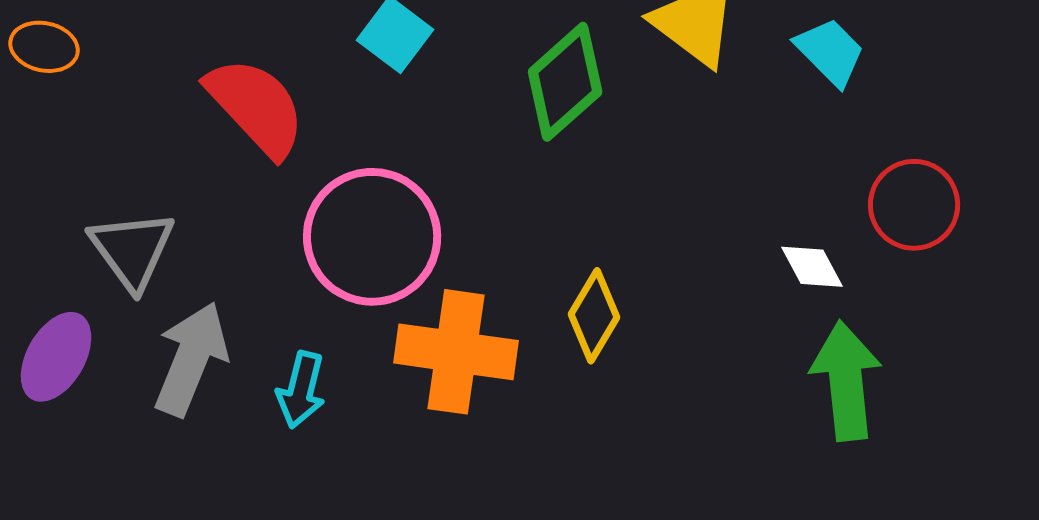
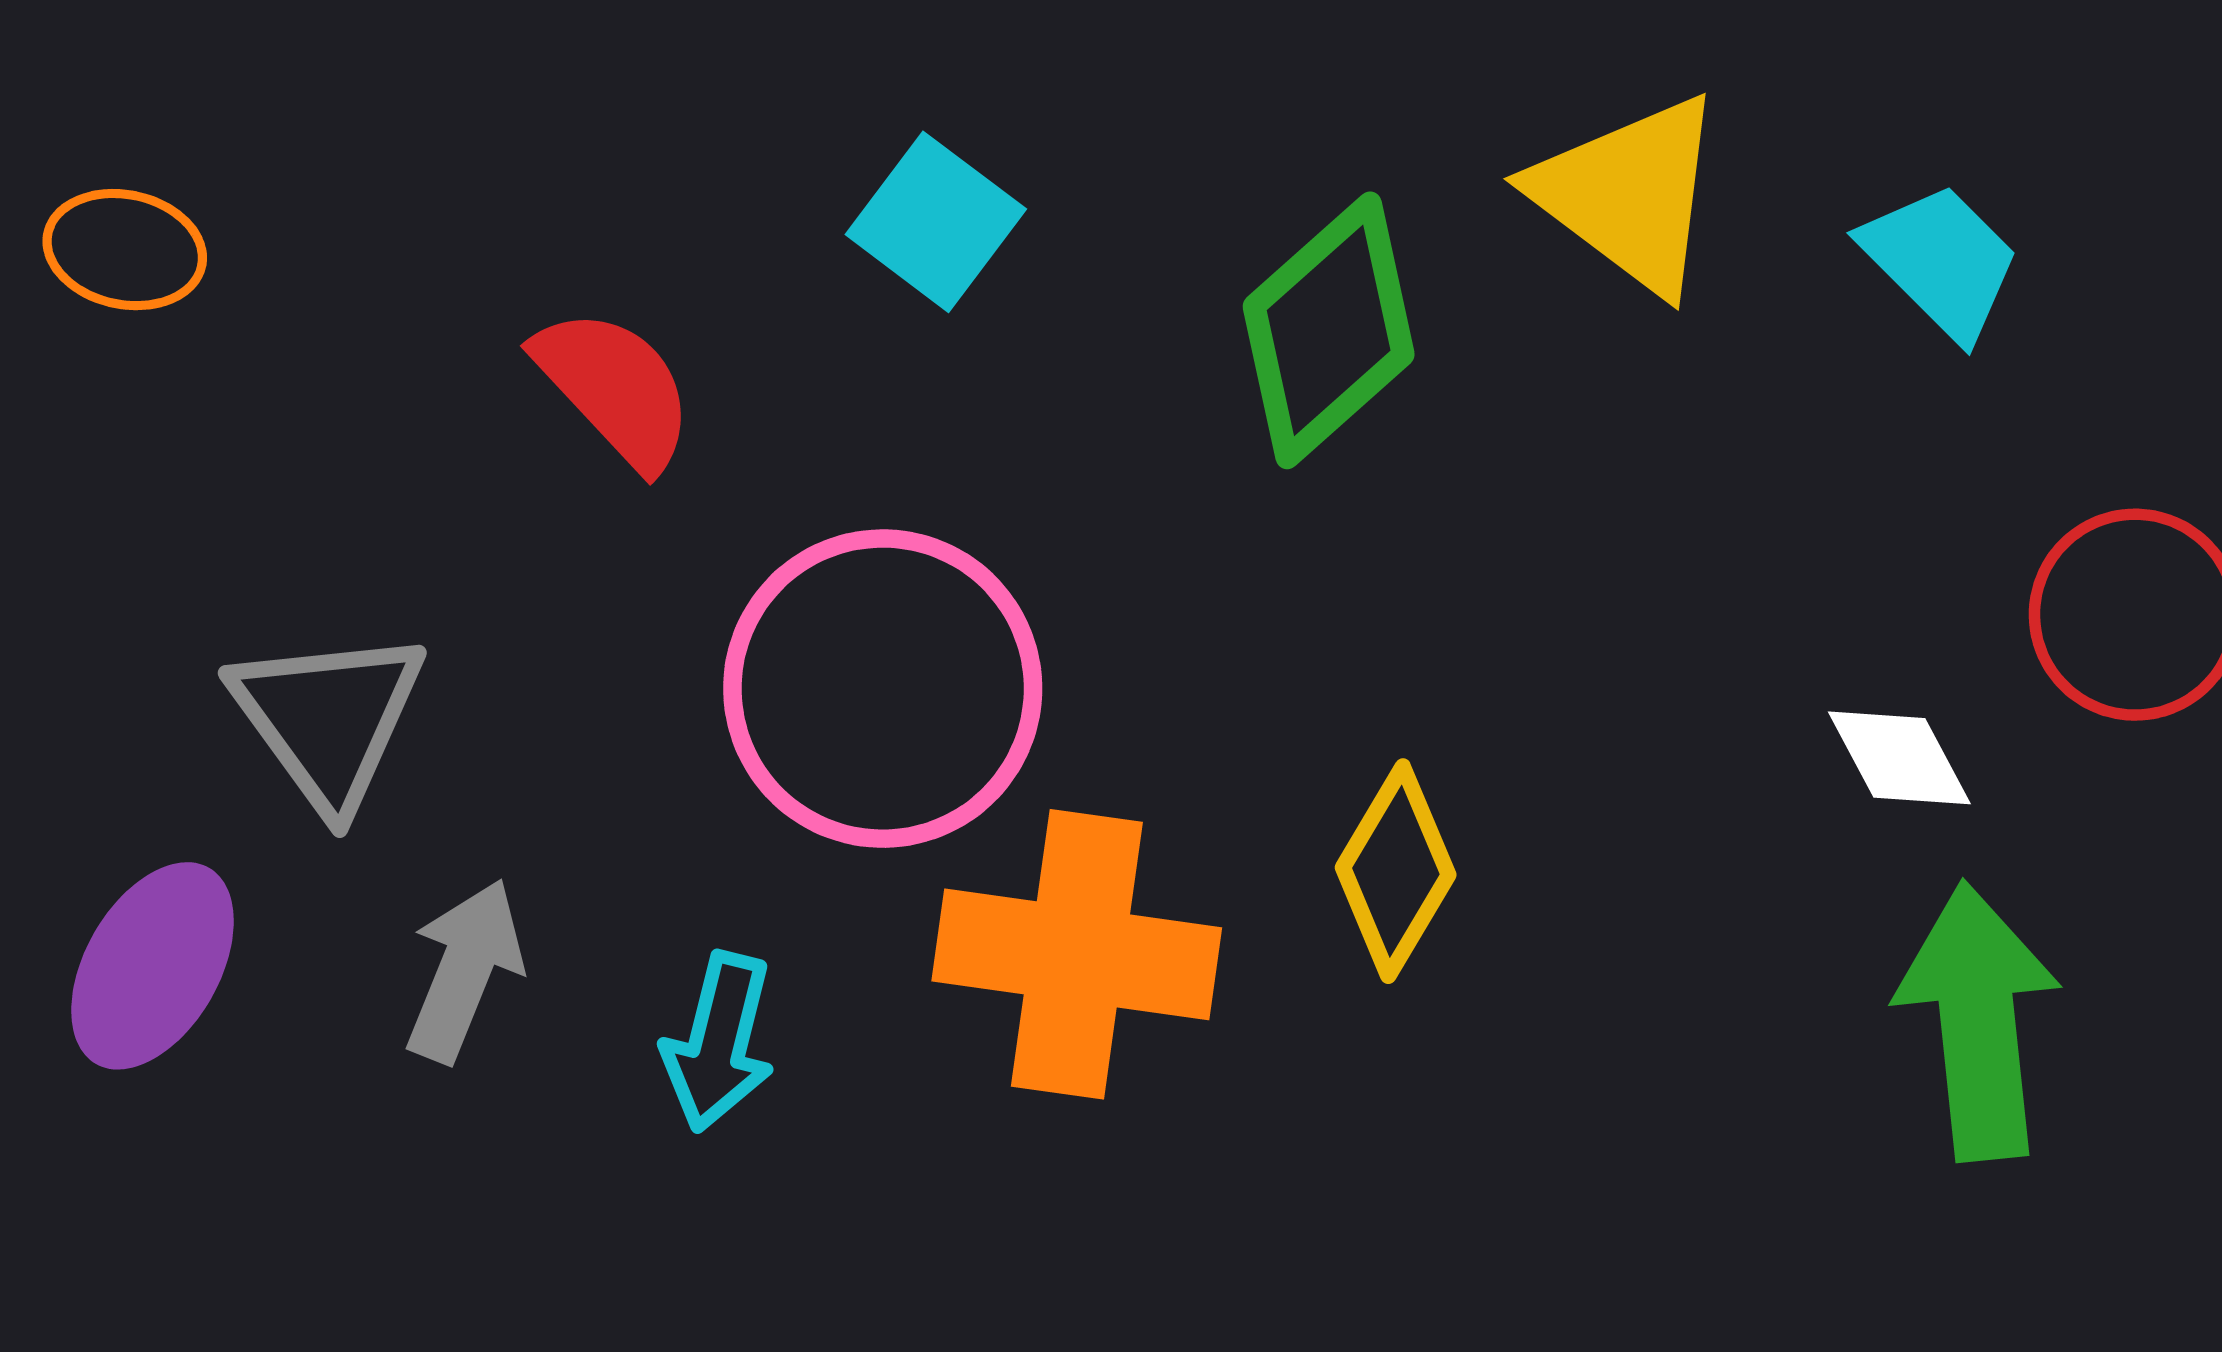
red semicircle: (256, 107) -> (615, 388), size x0.7
gray arrow: (191, 359) -> (464, 970), size x0.7

